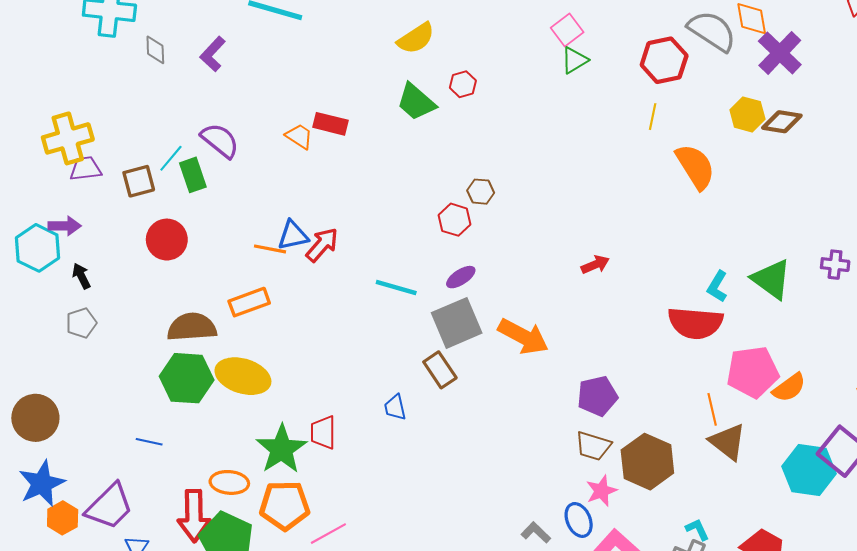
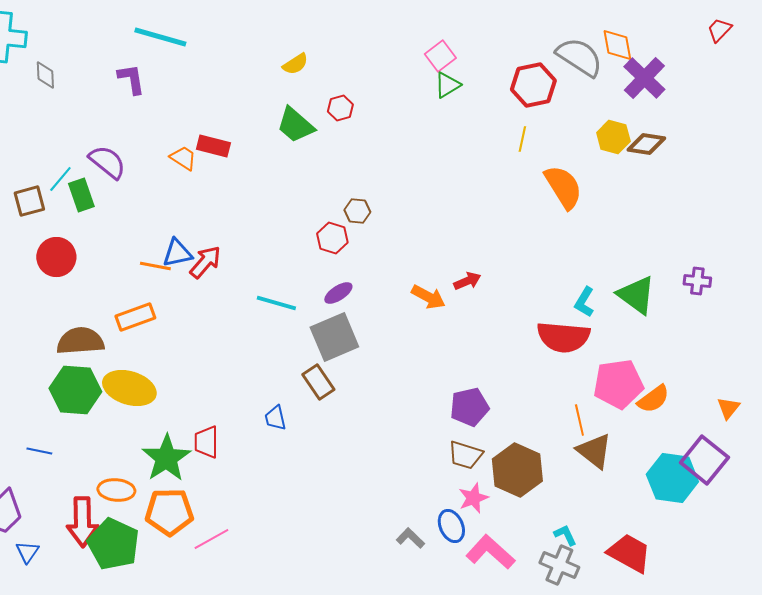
yellow semicircle: (416, 38) -> (295, 64), size x0.7
purple L-shape: (213, 54) -> (131, 79), moved, turned 128
orange arrow: (523, 336) -> (428, 297), moved, size x0.7

